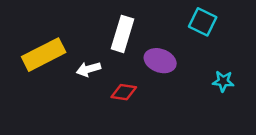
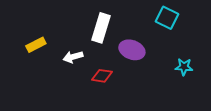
yellow rectangle: (44, 55) -> (36, 45), size x0.6

